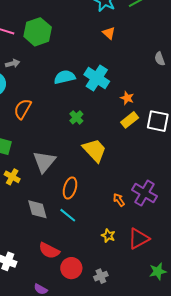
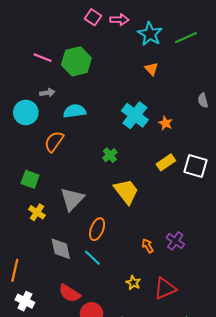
cyan semicircle: (65, 77) -> (75, 111), moved
orange star: (127, 98) -> (165, 123), moved
purple cross: (145, 193) -> (175, 241), size x0.7

